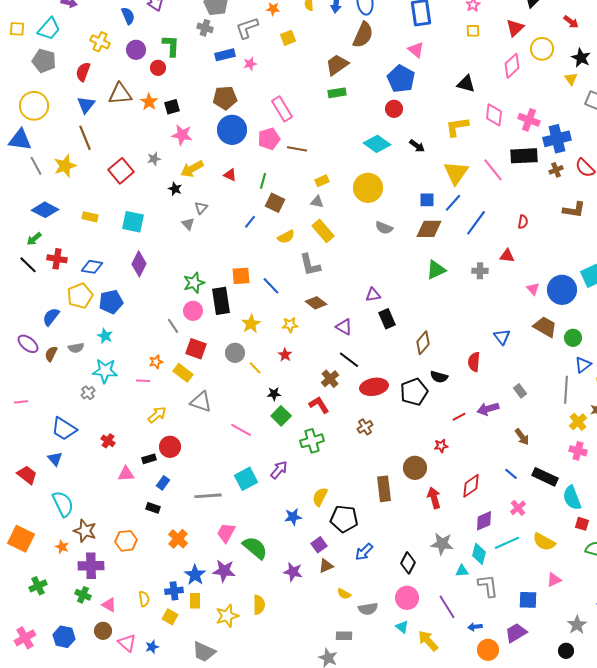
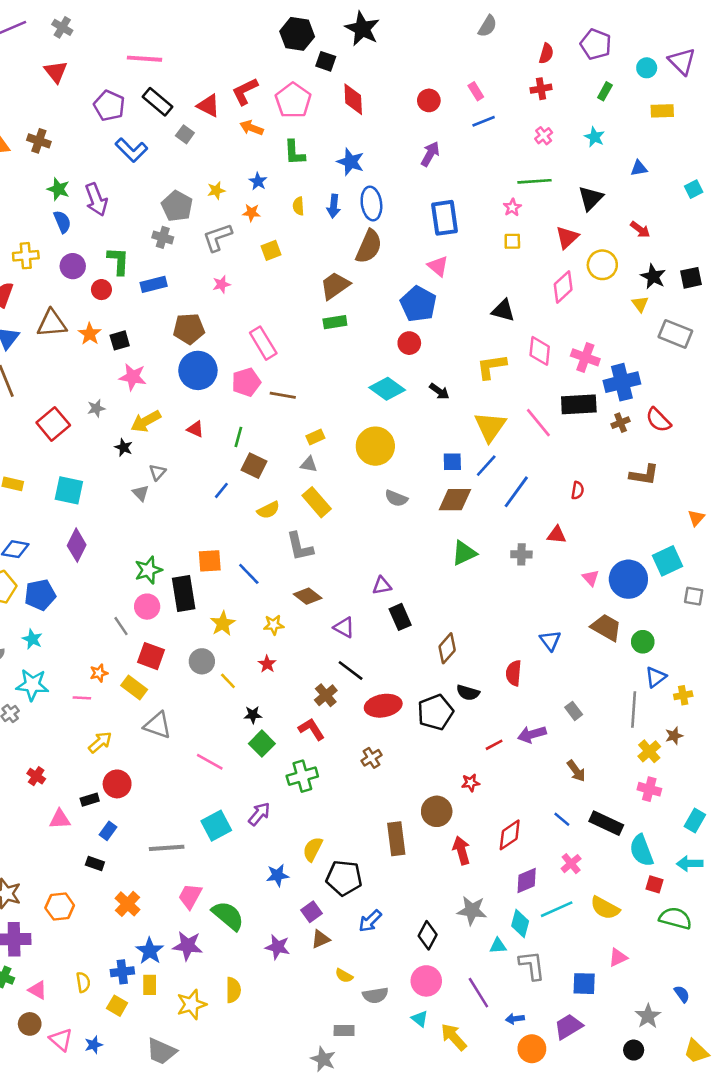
yellow cross: (100, 42) -> (26, 256), turned -30
blue rectangle: (225, 55) -> (154, 284), moved

